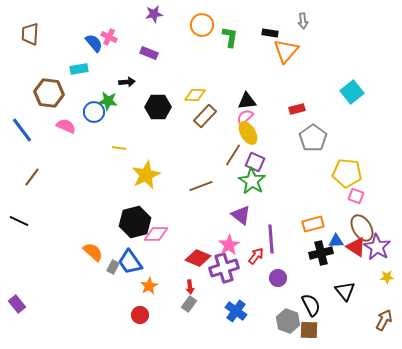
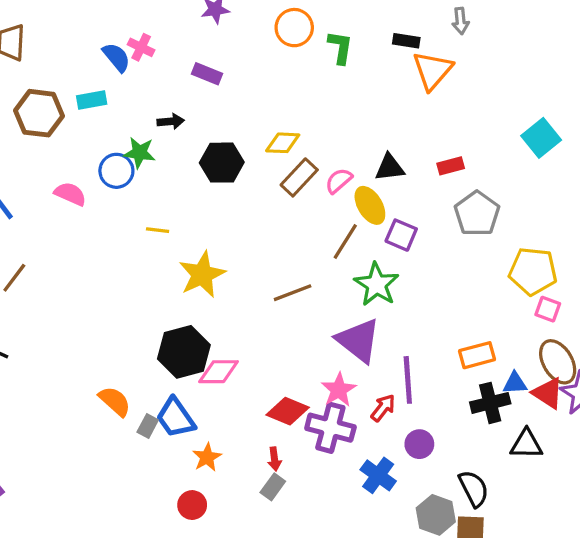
brown hexagon: (49, 93) -> (39, 113), moved
black triangle: (247, 101) -> (390, 168), moved
pink semicircle: (245, 117) -> (339, 181), moved
purple square: (255, 162) -> (401, 235), moved
purple triangle: (241, 215) -> (358, 340), size x1.4
purple cross: (224, 268) -> (330, 428), turned 32
black triangle: (345, 291) -> (526, 444), moved, turned -50
blue cross: (236, 311) -> (378, 475), moved

